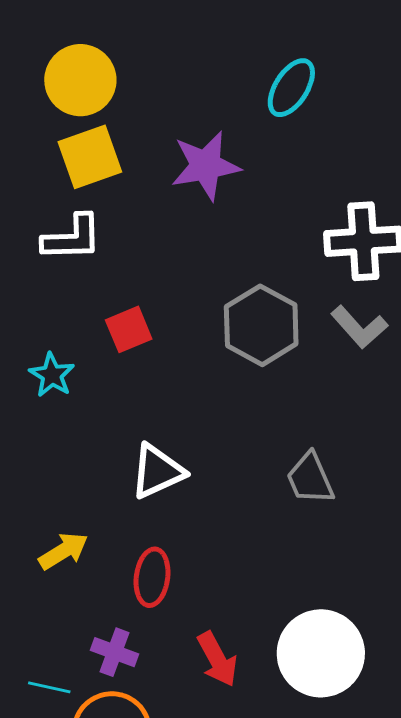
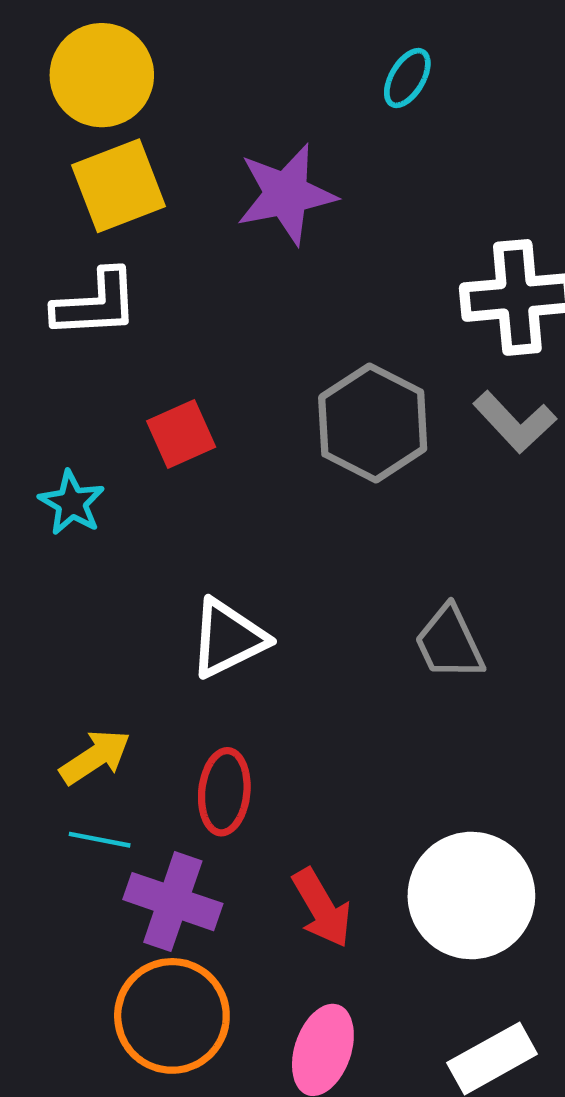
cyan ellipse: (291, 88) -> (407, 78), size x0.7
purple cross: (115, 652) -> (173, 902), size x1.4
cyan line: (49, 687) -> (100, 840), moved

